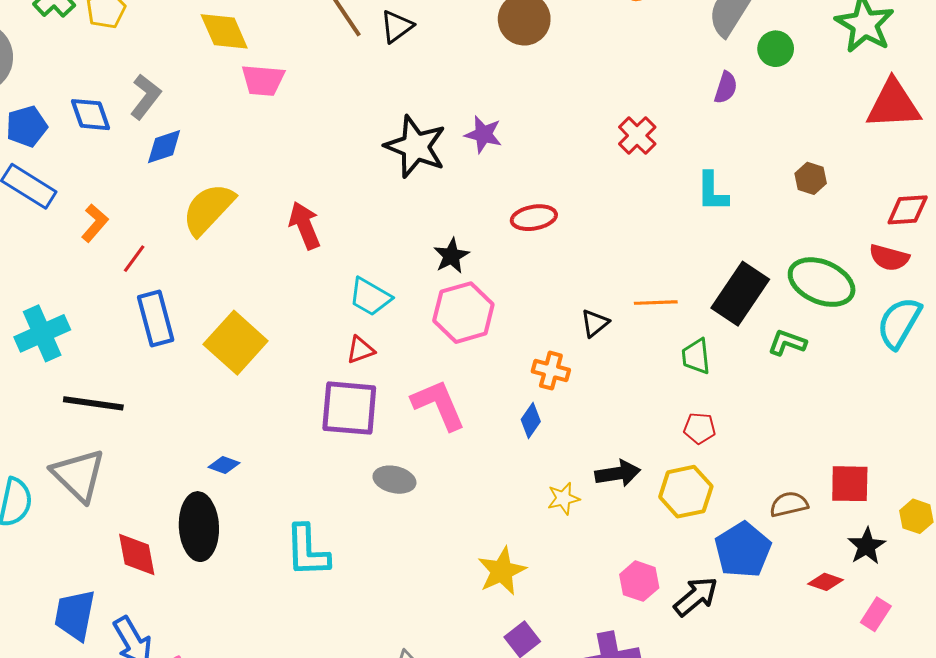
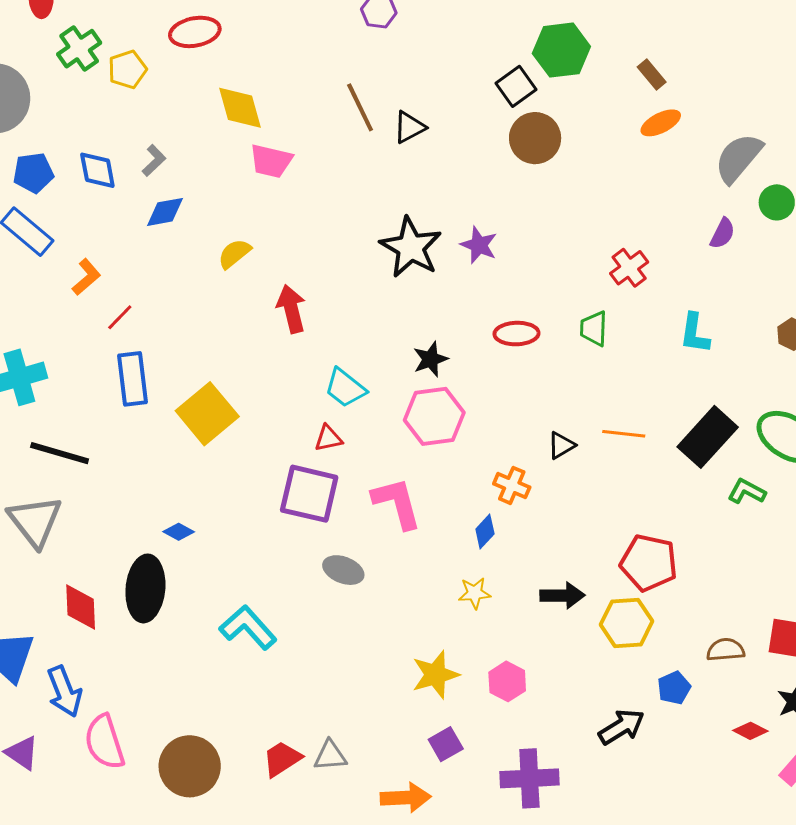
gray L-shape: (146, 97) -> (154, 160), size x0.7
yellow semicircle: (208, 209) -> (234, 254), moved, size x0.6
green trapezoid: (696, 356) -> (594, 328), moved
red pentagon: (699, 428) -> (649, 563), size x1.8
yellow star: (563, 498) -> (475, 593), moved
blue pentagon: (743, 550) -> (674, 688), size x0.6
cyan L-shape: (307, 551) -> (248, 627), turned 132
pink hexagon: (639, 581) -> (507, 681), moved

